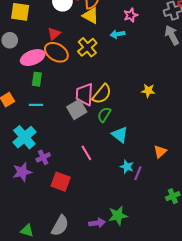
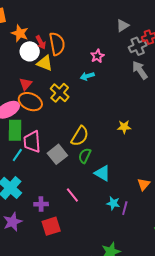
yellow triangle: (91, 16) -> (45, 63), moved
green rectangle: (37, 79) -> (15, 130), size x1.5
pink trapezoid: (85, 94) -> (32, 142), moved
cyan line: (36, 105) -> (17, 155), turned -48
purple cross: (43, 157) -> (41, 204), moved, turned 32
red square: (61, 182) -> (51, 226), turned -30

